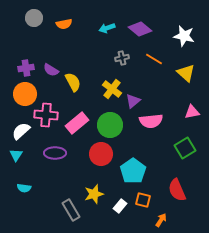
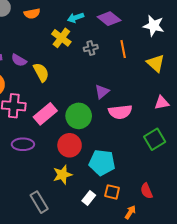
orange line: (154, 59) -> (123, 49), turned 48
yellow cross: (112, 89) -> (61, 38), moved
cyan pentagon: (133, 171) -> (102, 163), turned -30
red semicircle: (177, 190) -> (147, 191), moved, size x0.7
yellow star: (94, 194) -> (62, 175), moved

